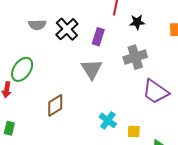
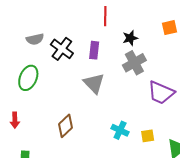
black star: (137, 22) -> (130, 38), moved
gray semicircle: (37, 25) -> (35, 39), moved
green ellipse: (22, 69) -> (28, 78), moved

